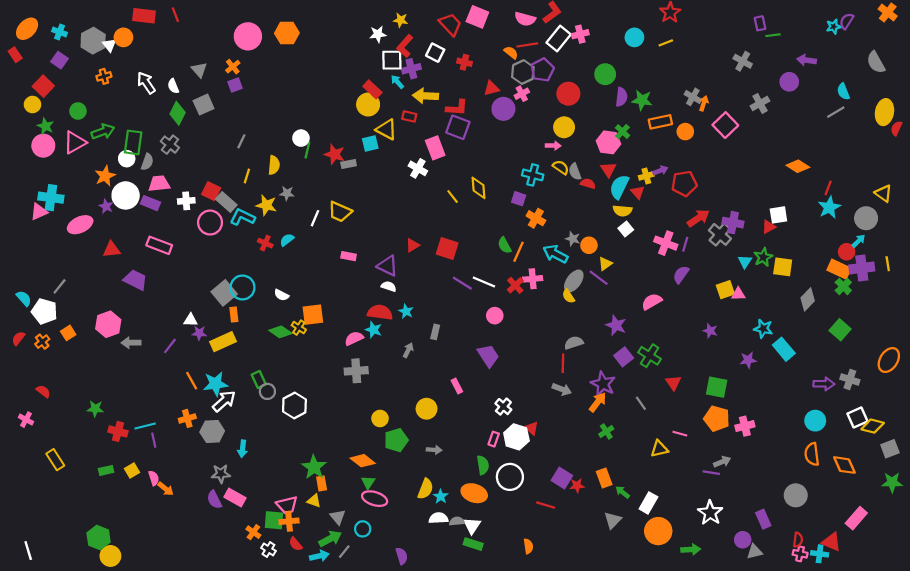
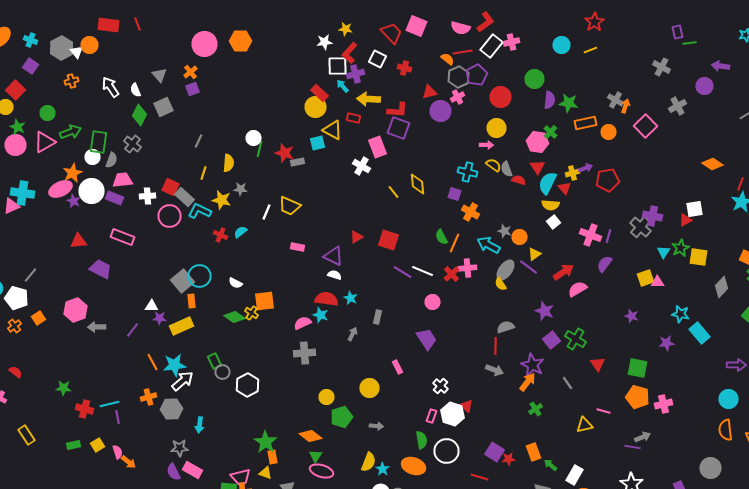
red arrow: (698, 218) -> (564, 272), moved
pink ellipse: (80, 225) -> (60, 189), moved

